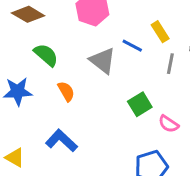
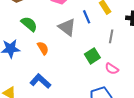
blue line: (132, 46) -> (87, 17), turned 40
gray line: (170, 64) -> (111, 36), moved

